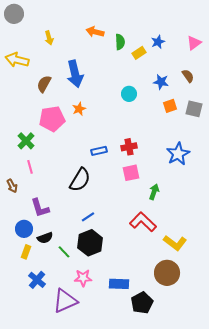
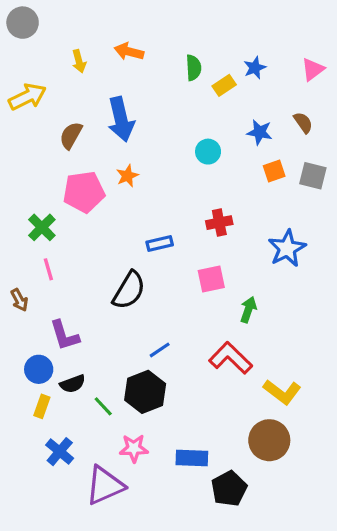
orange arrow: (95, 32) -> (129, 52), moved
yellow arrow: (17, 60) -> (27, 97), turned 140
red cross: (129, 147) -> (219, 223), moved
blue line: (88, 217) -> (160, 350), moved

